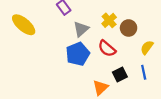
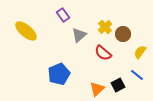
blue pentagon: (78, 54) -> (59, 74), moved
blue line: (144, 72) -> (137, 75), turned -40
black square: (120, 74) -> (118, 85), moved

